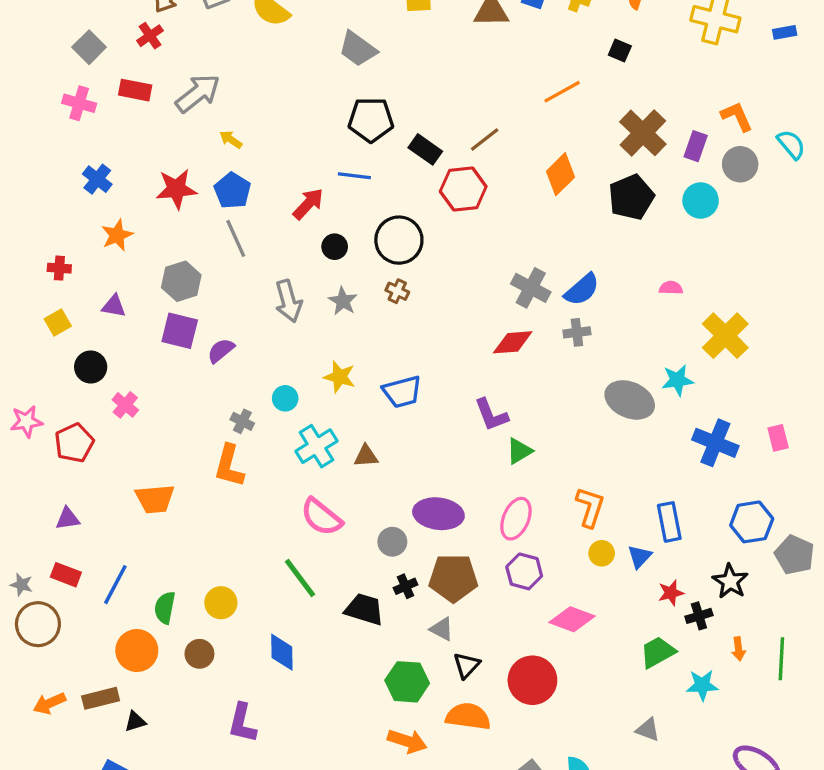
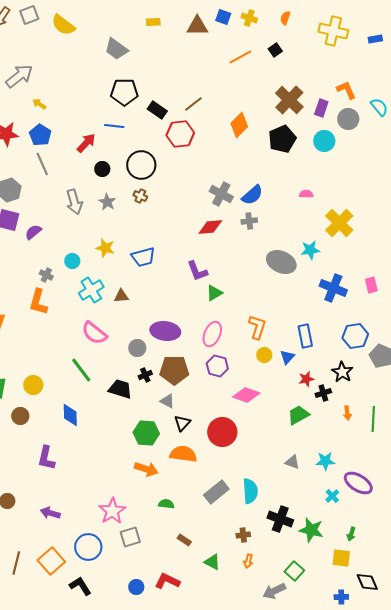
black square: (620, 51) -> (275, 50), turned 32
orange line: (562, 92) -> (240, 57), moved
cyan star: (702, 685) -> (325, 461), moved

